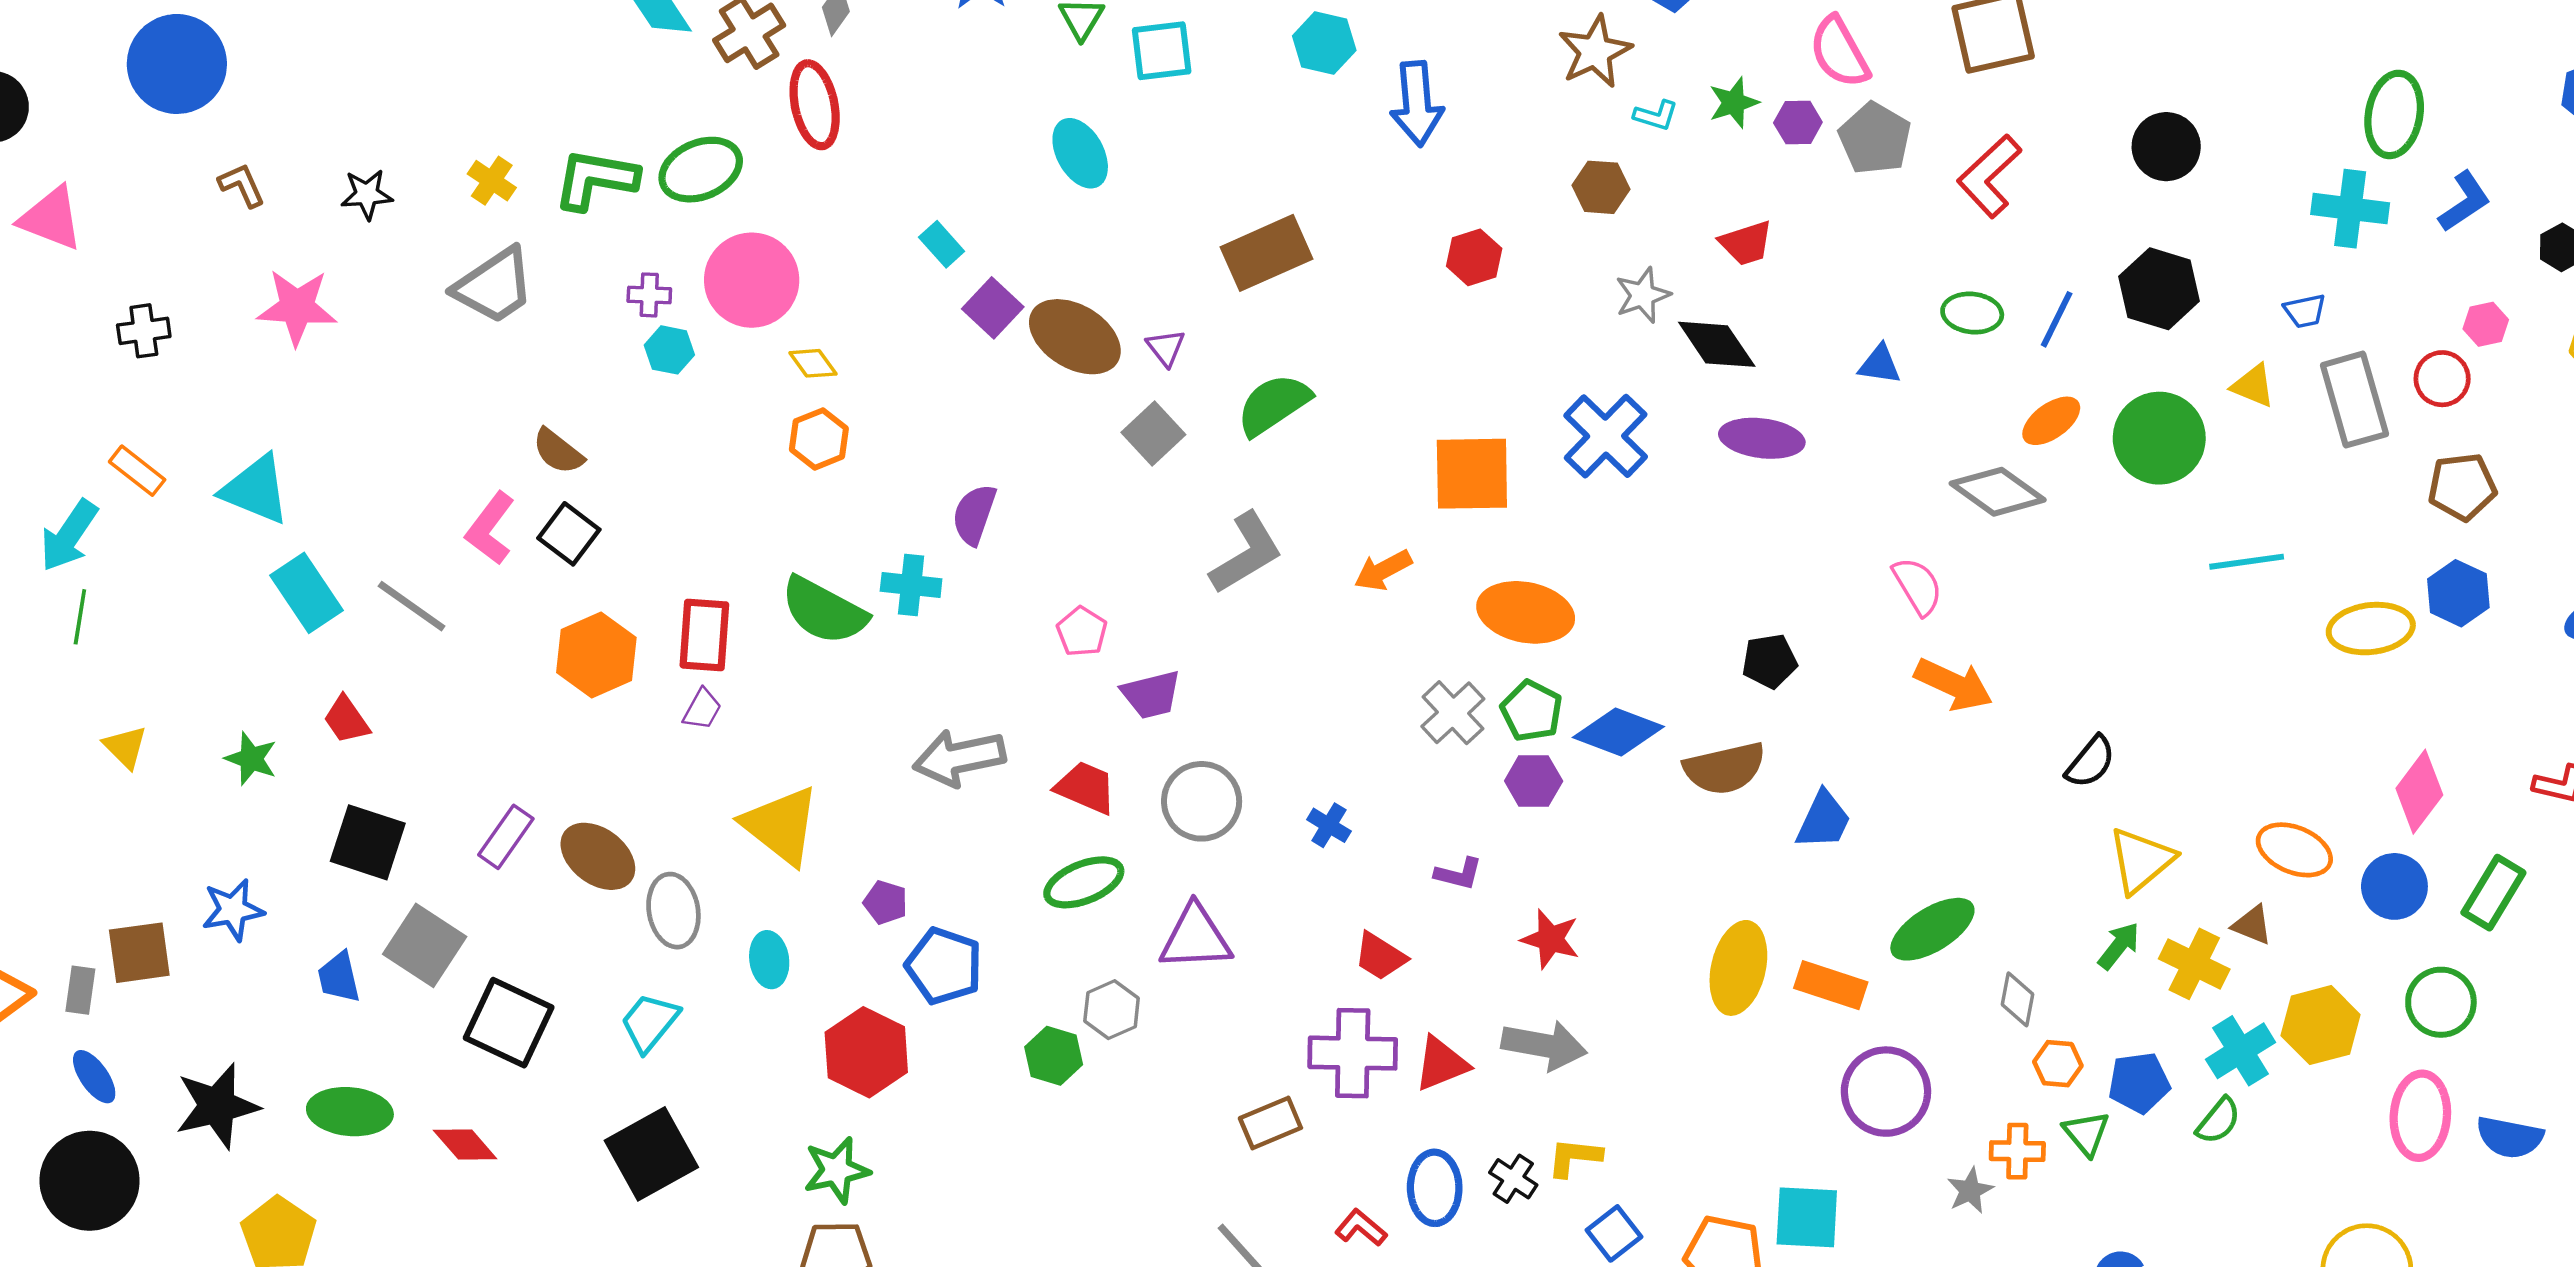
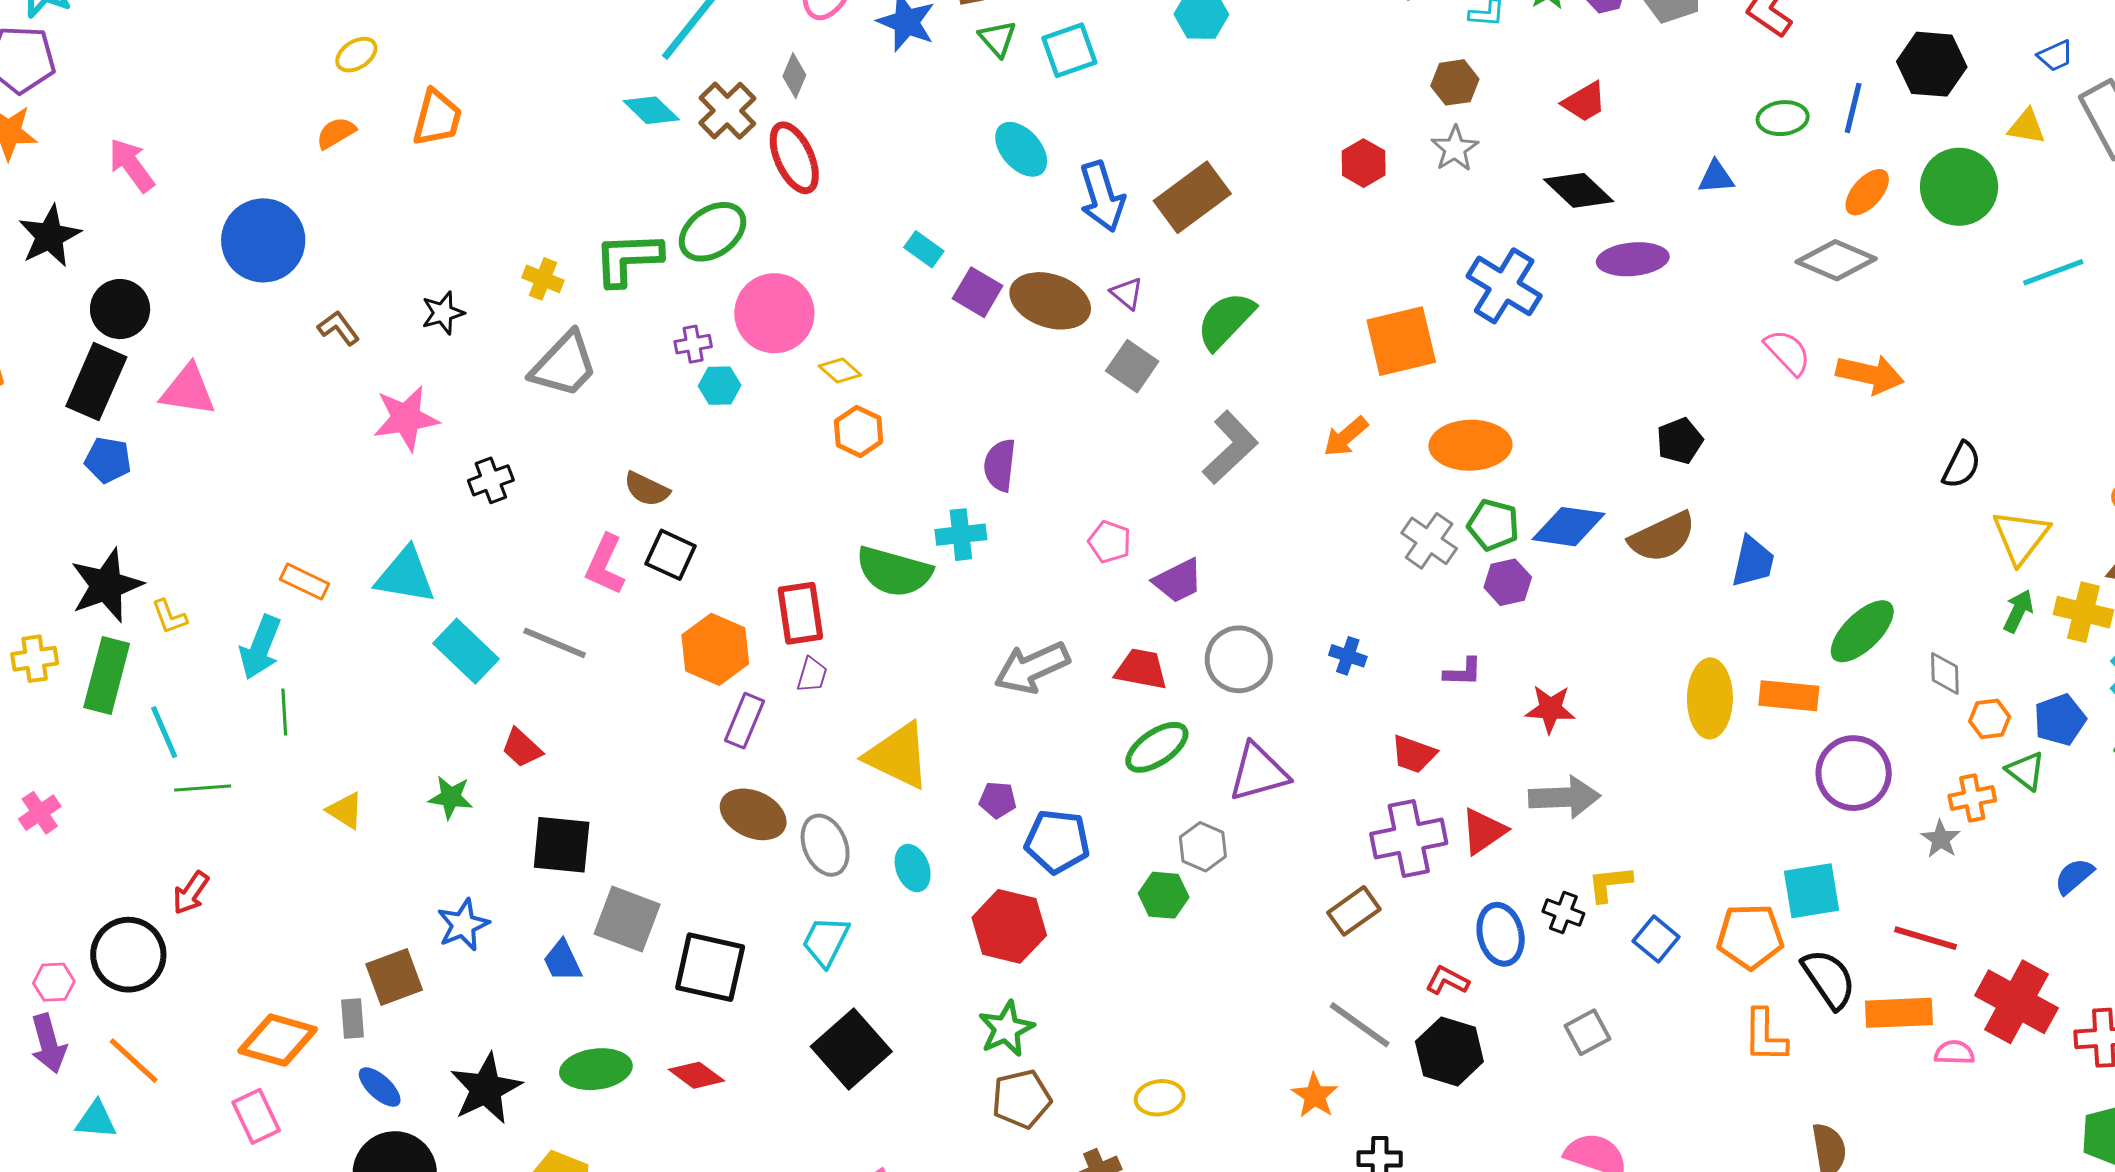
blue arrow: (1417, 104) -> (1102, 197), moved
gray star: (1643, 295) -> (1455, 149), moved
black cross: (144, 331) -> (491, 480), moved
orange arrow: (1954, 685) -> (1870, 374), moved
purple rectangle: (506, 837) -> (745, 721), moved

